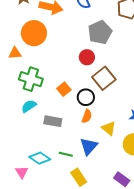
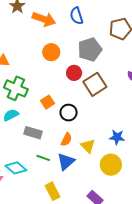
orange circle: (34, 33) -> (51, 52), moved, size x0.7
brown square: (104, 78) -> (95, 84), moved
orange semicircle: (87, 116) -> (66, 139), moved
green line: (66, 154) -> (43, 158), moved

